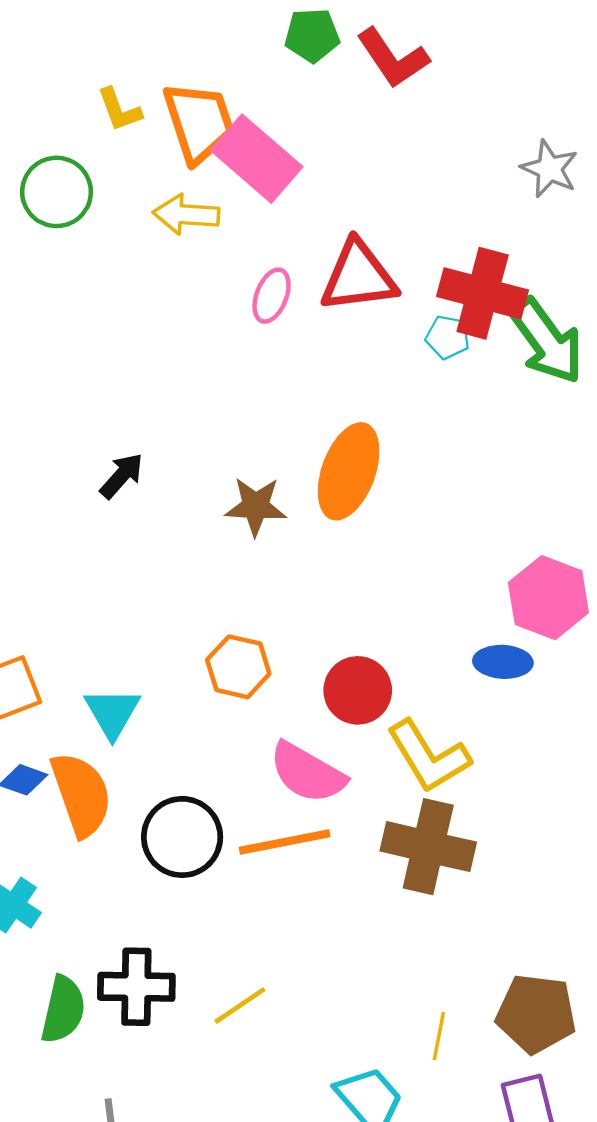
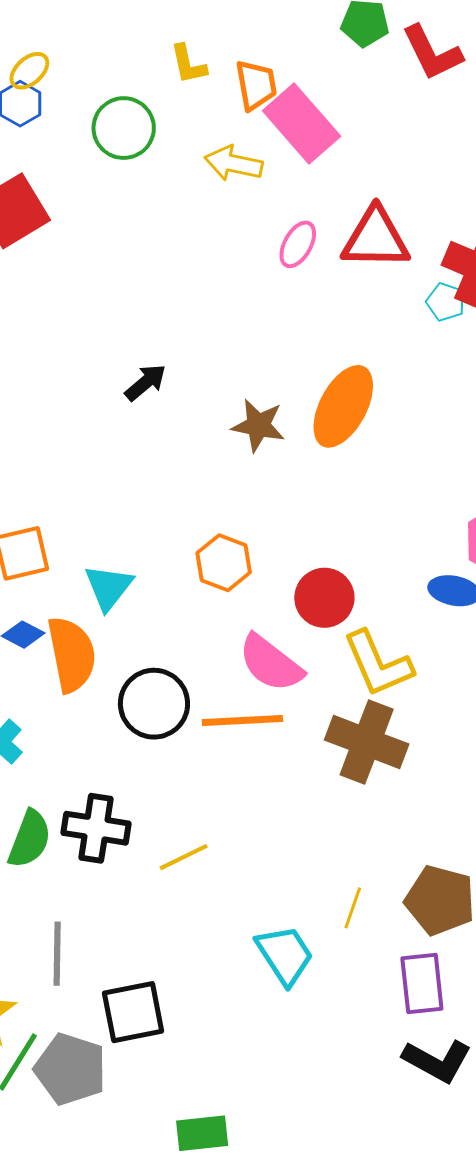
orange trapezoid: (199, 122) -> (256, 85), size x0.7

